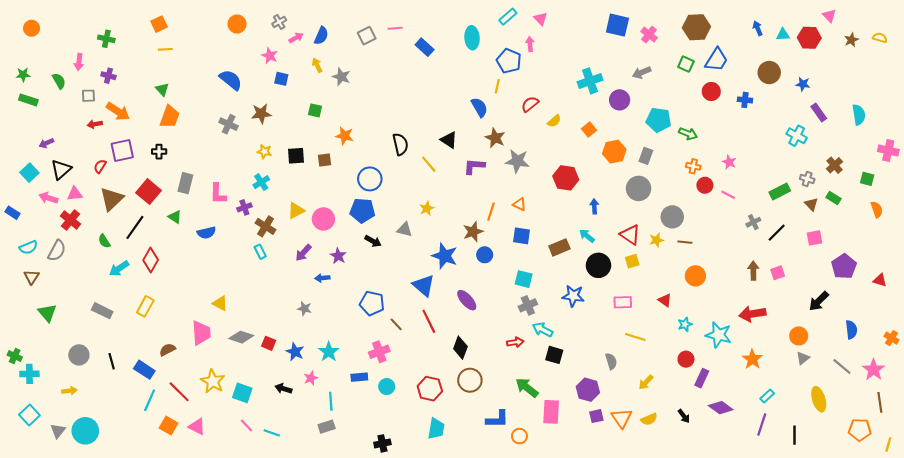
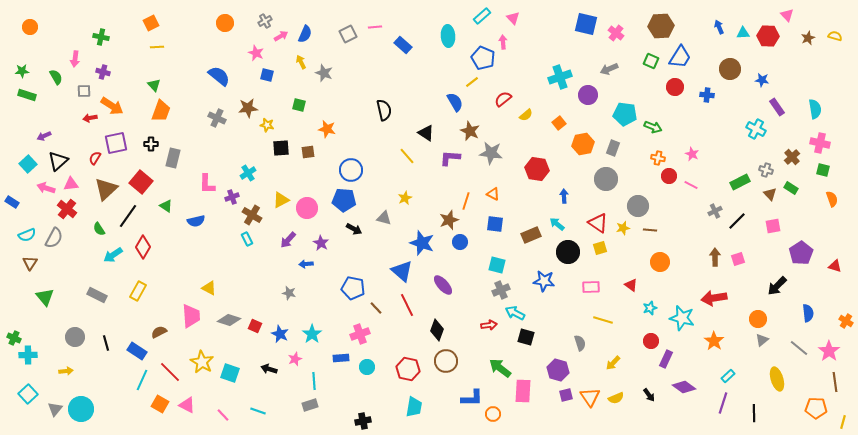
yellow line: (497, 86) -> (472, 82), turned 40
black semicircle: (400, 144) -> (384, 110), moved
pink cross: (888, 150) -> (820, 143), moved
yellow star: (264, 152) -> (267, 125), moved
gray rectangle: (185, 183) -> (173, 158), moved
pink line: (247, 426) -> (223, 415), moved

